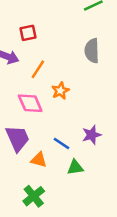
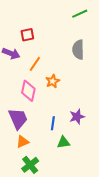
pink diamond: (30, 103) -> (28, 91), turned 35
blue line: (61, 144) -> (53, 123), turned 64
orange triangle: (39, 160) -> (23, 142), moved, turned -40

